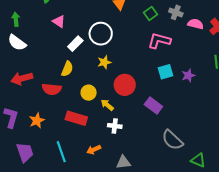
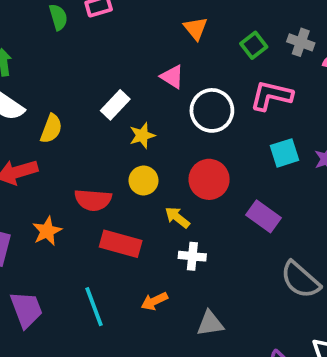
pink triangle: (59, 21) -> (172, 77), moved
white circle: (101, 34) -> (212, 110), moved
yellow star: (104, 62) -> (142, 136), moved
yellow semicircle: (67, 69) -> (51, 129), moved
red semicircle: (52, 89) -> (93, 200), moved
yellow circle: (89, 93) -> (143, 180), moved
orange star: (37, 121) -> (47, 231), moved

